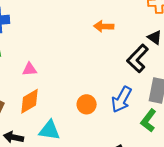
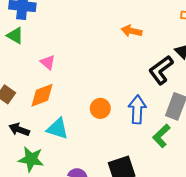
pink triangle: (30, 69) -> (48, 62), turned 35
blue arrow: (122, 99) -> (137, 109), turned 144

